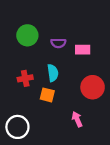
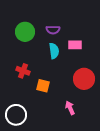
purple semicircle: (58, 43) -> (53, 30), moved
cyan semicircle: (53, 73) -> (54, 51), moved
red cross: (25, 78) -> (23, 71), turned 32

